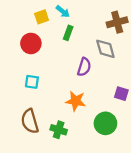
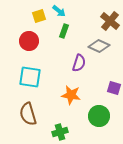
brown cross: (117, 22) -> (110, 21), turned -36
gray diamond: (105, 49) -> (99, 46), turned -50
cyan square: (32, 82) -> (30, 77), size x1.6
green cross: (59, 130) -> (60, 132), moved, turned -35

